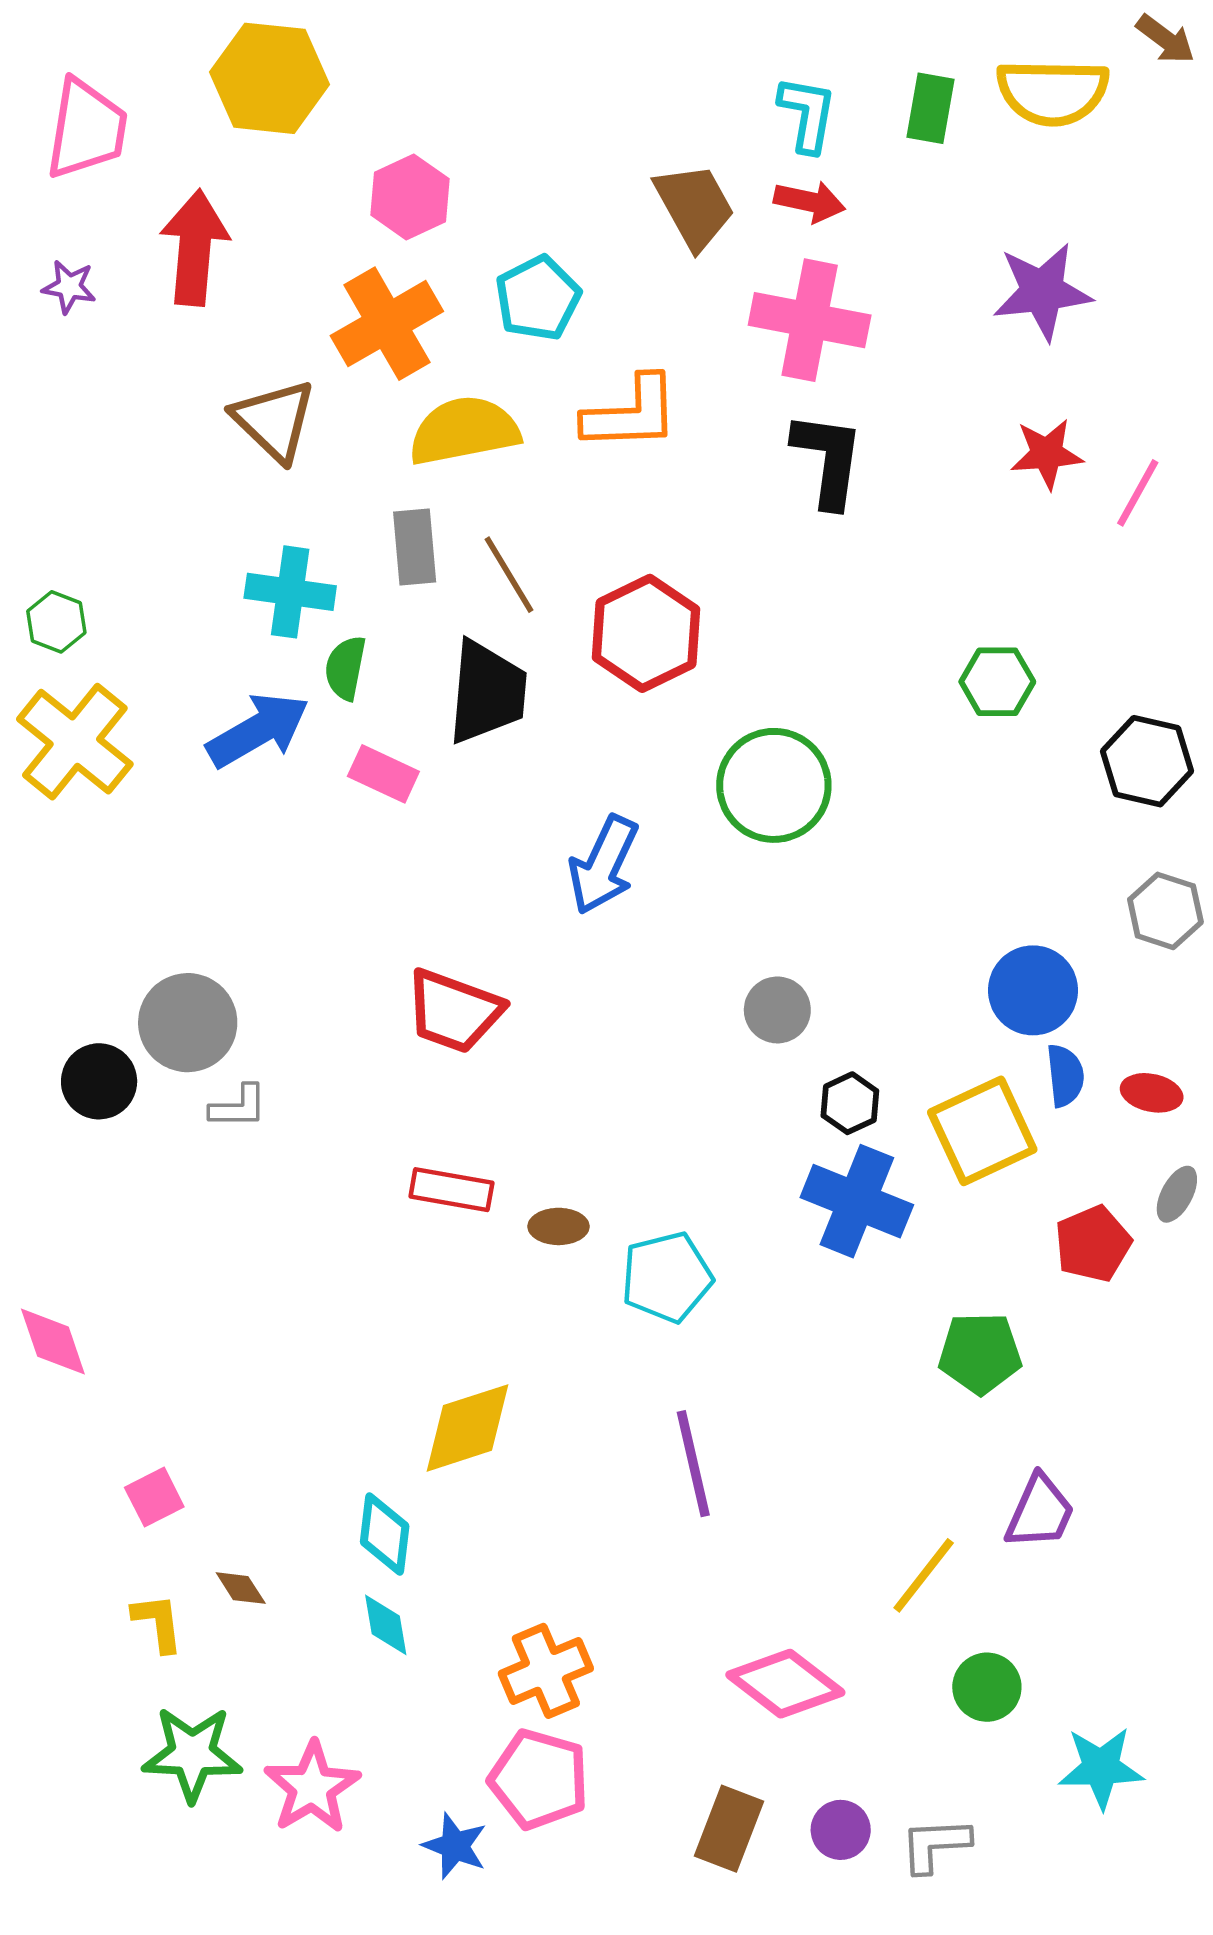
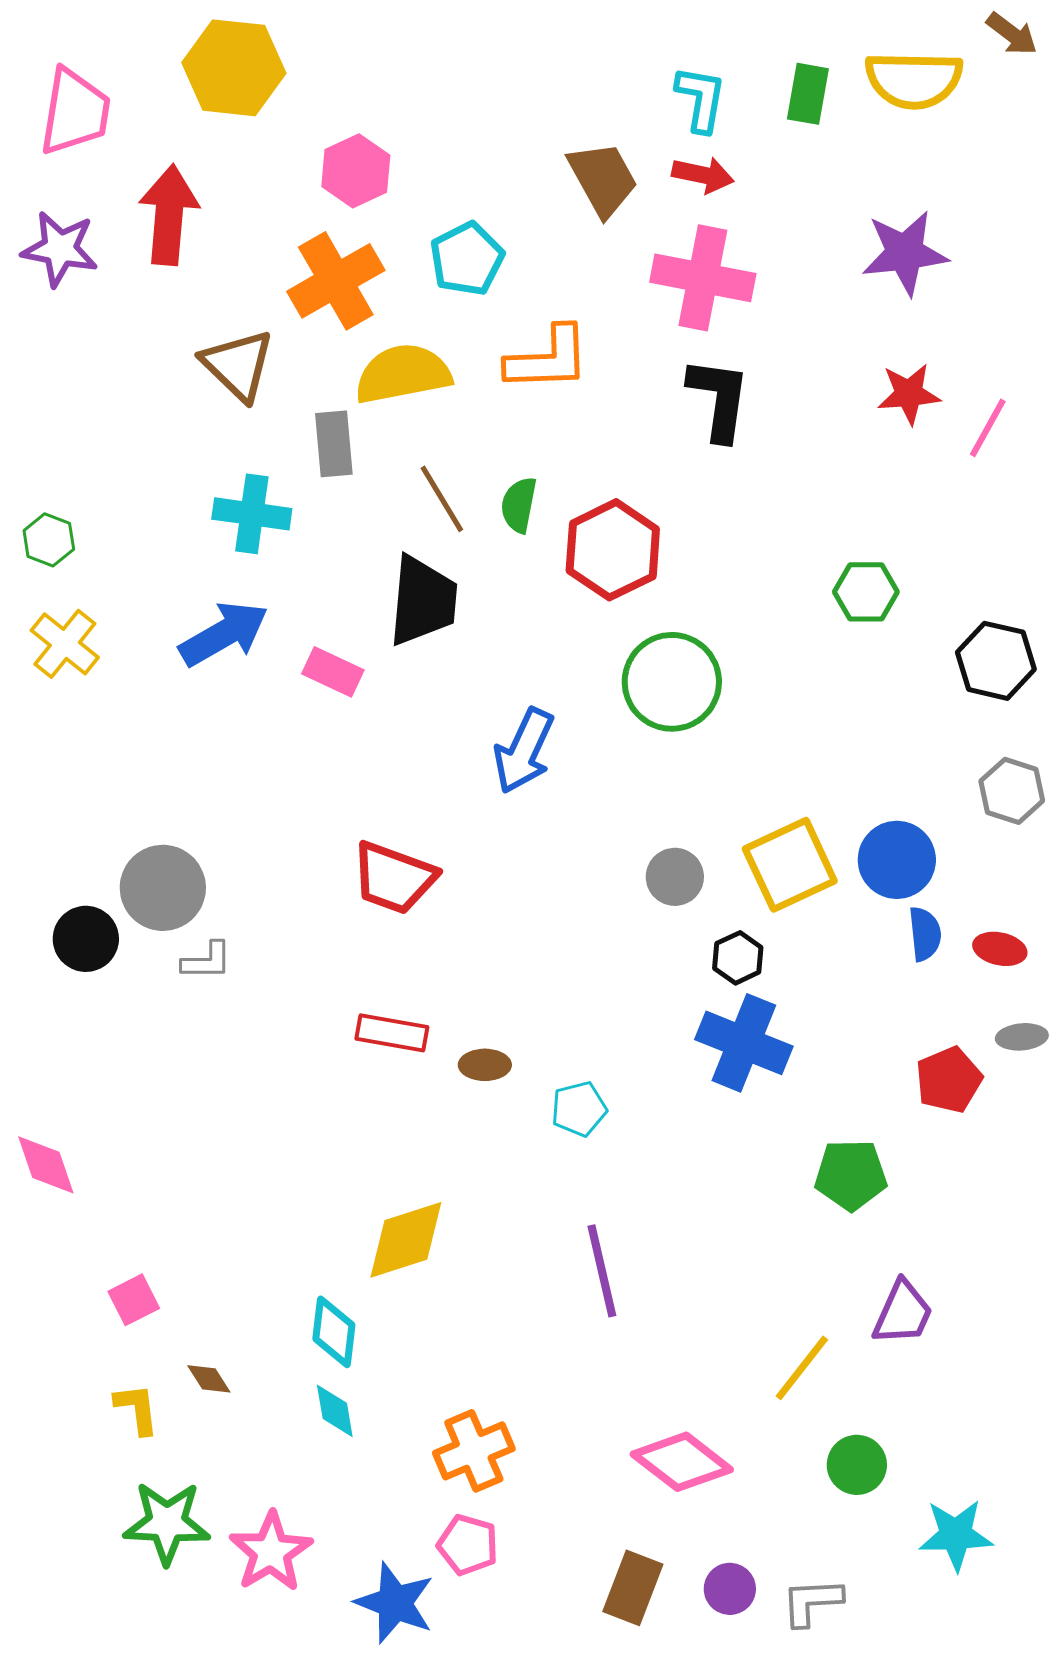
purple star: (69, 287) -> (60, 249), size x1.6
gray rectangle: (415, 547) -> (334, 444), moved
red hexagon: (646, 633) -> (613, 550), moved
green semicircle: (345, 668) -> (519, 505), moved
yellow cross: (75, 742) -> (65, 644), size x0.7
yellow square: (982, 1131) -> (790, 865), moved
gray ellipse: (1177, 1194) -> (1022, 1037), turned 57
cyan pentagon: (667, 1277) -> (579, 1109), size x0.7
pink pentagon: (539, 1779) -> (468, 1545), size x0.7
blue star: (455, 1846) -> (395, 1603), size x1.4

